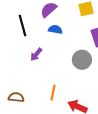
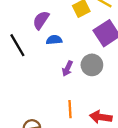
purple arrow: (36, 54) -> (67, 69), moved

